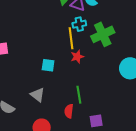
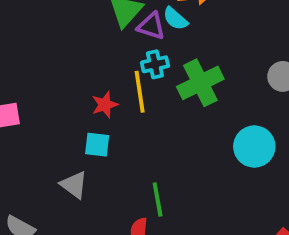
red star: (77, 57) -> (105, 105), moved
gray triangle: (38, 95) -> (74, 185), moved

